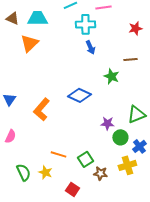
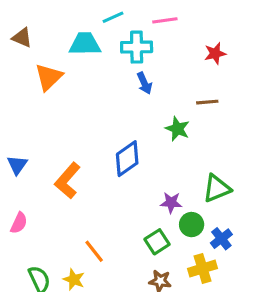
cyan trapezoid: (37, 18) -> (85, 44), moved
blue diamond: (79, 95) -> (127, 159), turned -60
orange line: (58, 154) -> (94, 251), turned 35
green square: (85, 159) -> (157, 242), moved

